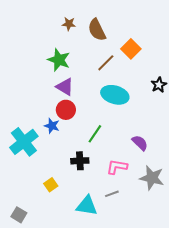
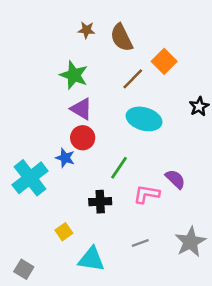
pink L-shape: (117, 167) -> (147, 194), moved
gray star: (152, 178) -> (190, 242), moved, turned 30
cyan triangle: (87, 206) -> (91, 259), moved

